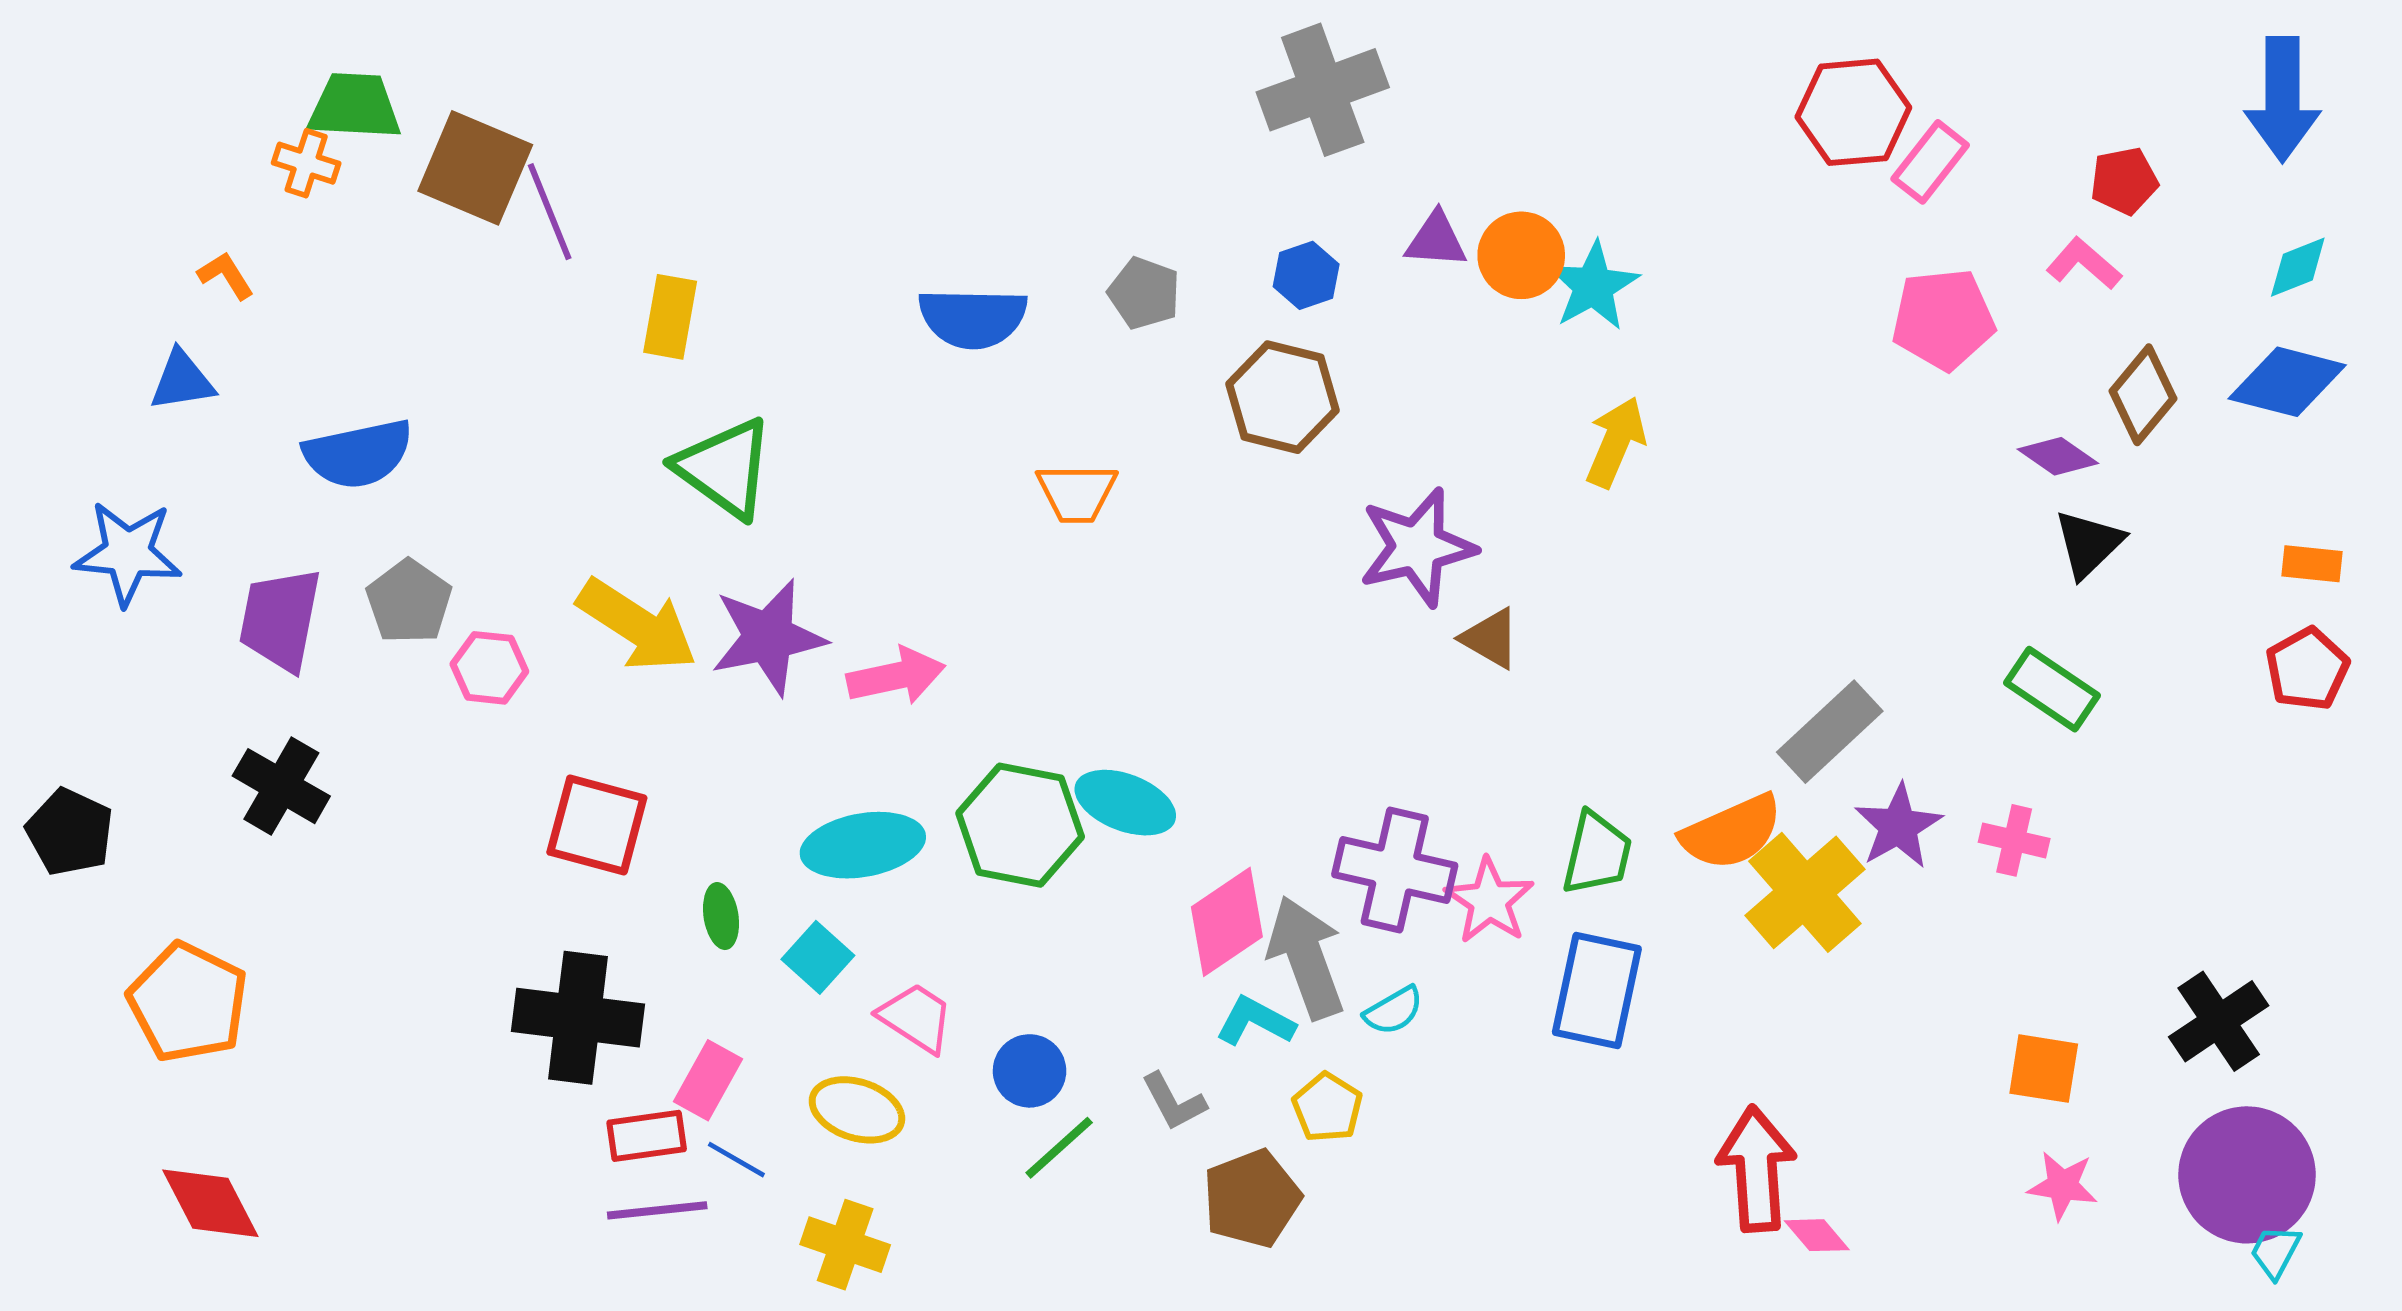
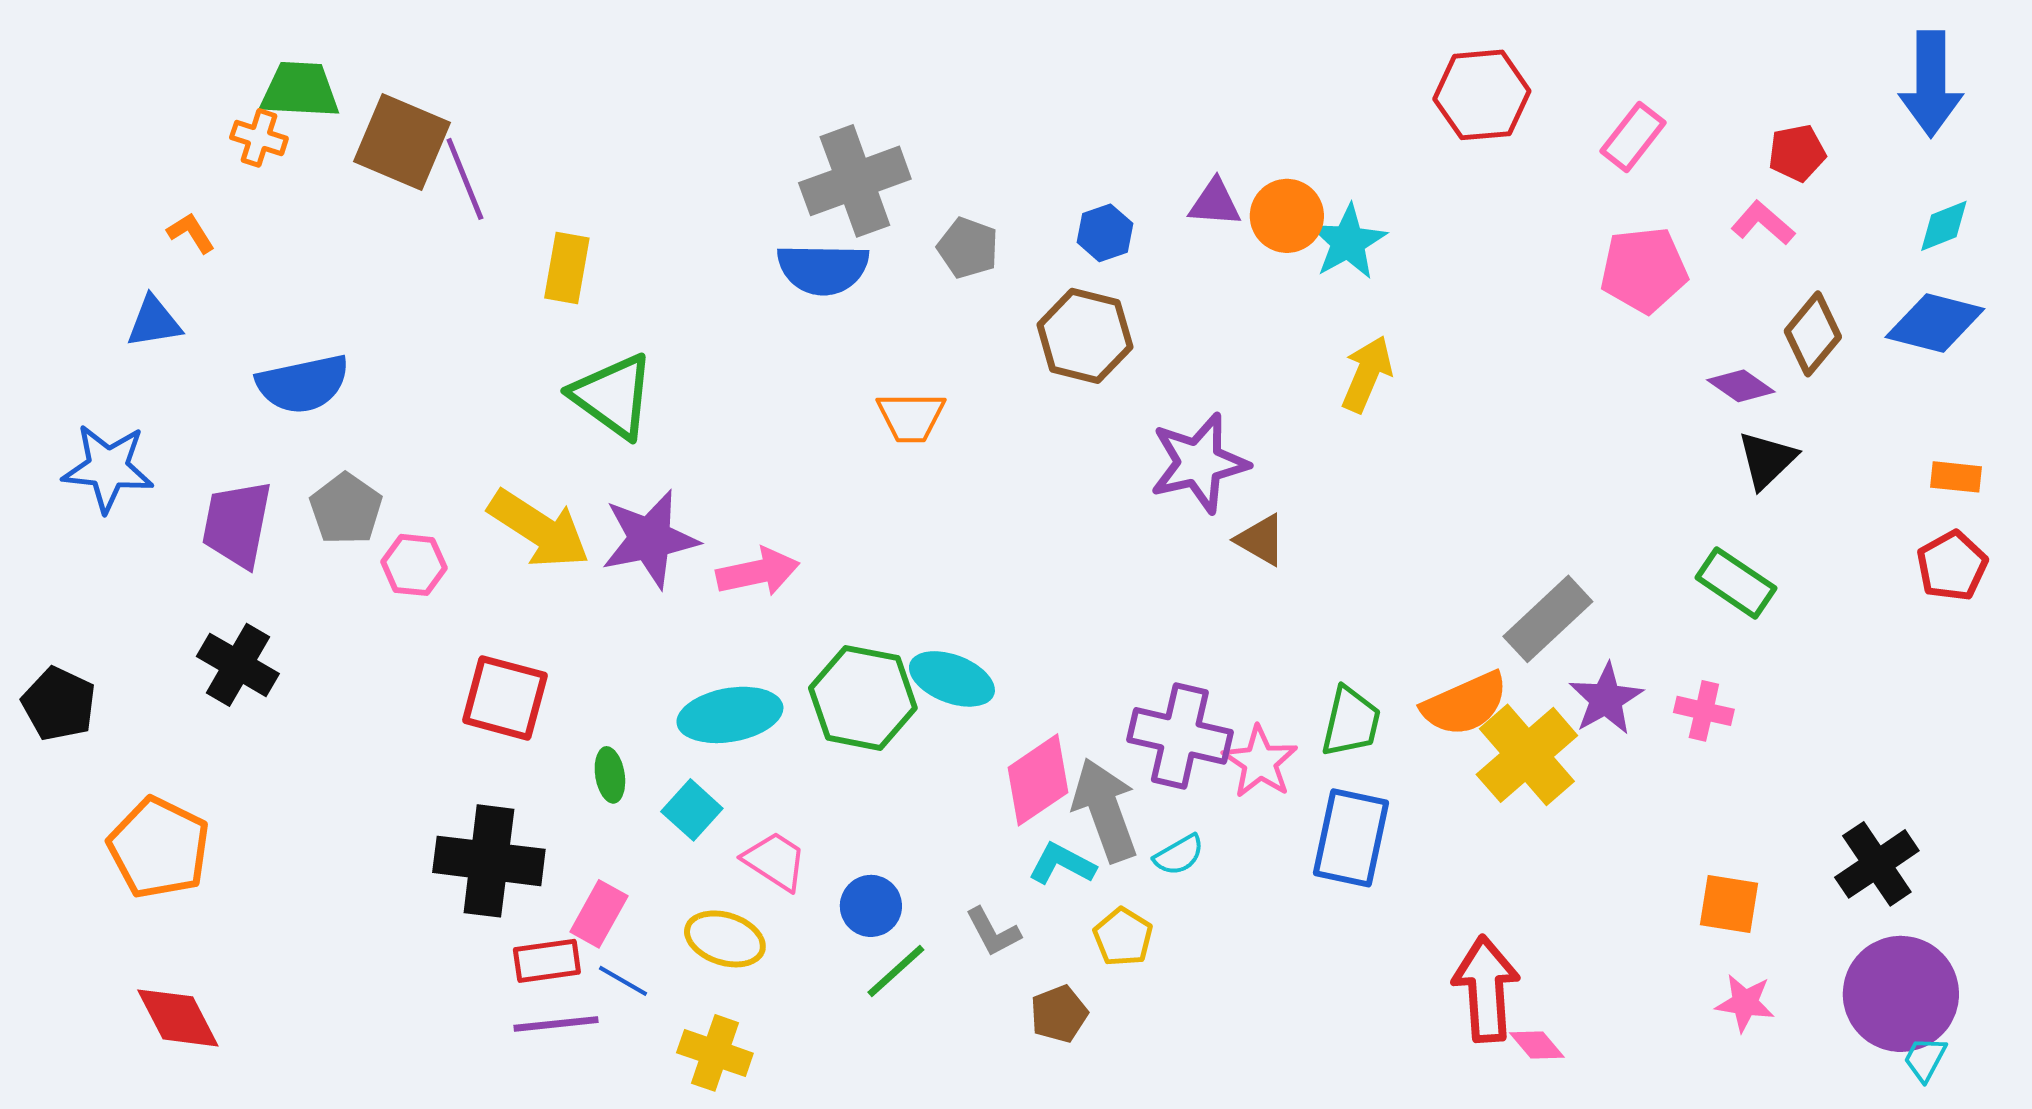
gray cross: (1323, 90) -> (855, 181), moved
red hexagon: (1853, 112) -> (1482, 95), moved
brown pentagon: (1252, 1199) -> (1059, 1014), size x0.7

